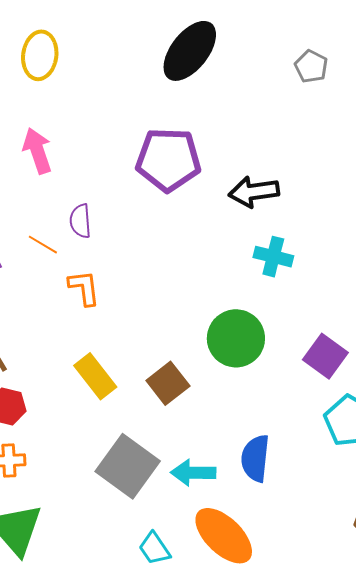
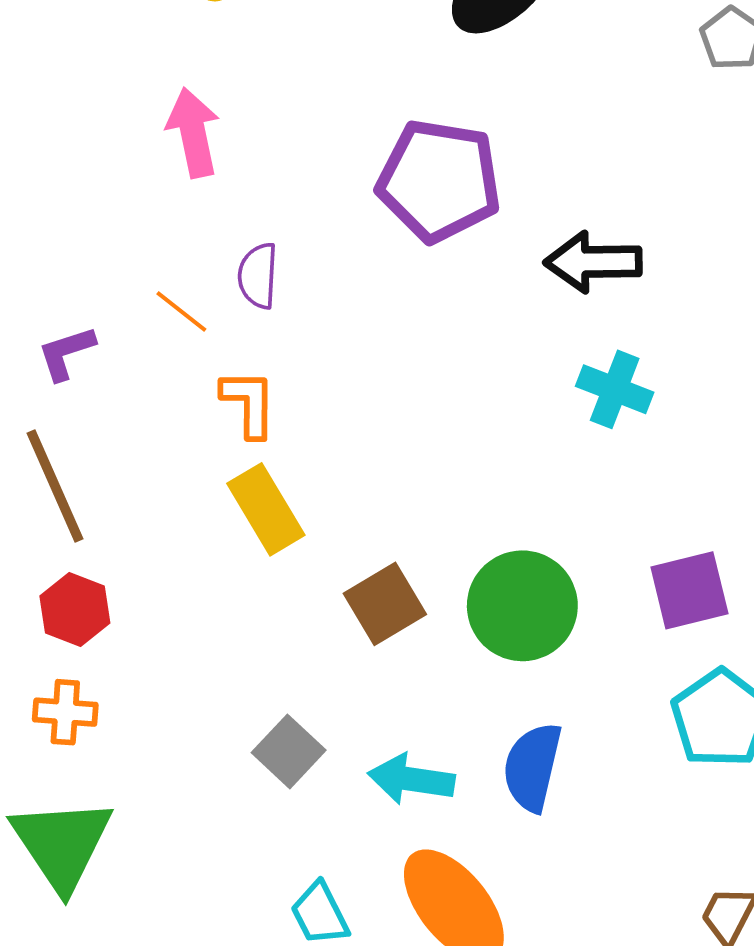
green circle: (236, 338) -> (522, 606), moved
purple square: (325, 356) -> (689, 590), turned 33
yellow rectangle: (95, 376) -> (266, 509), moved
gray square: (128, 466) -> (289, 751), size x0.6

